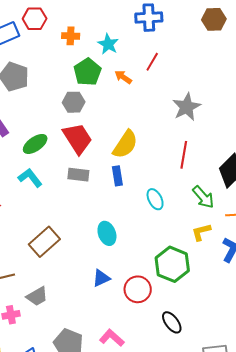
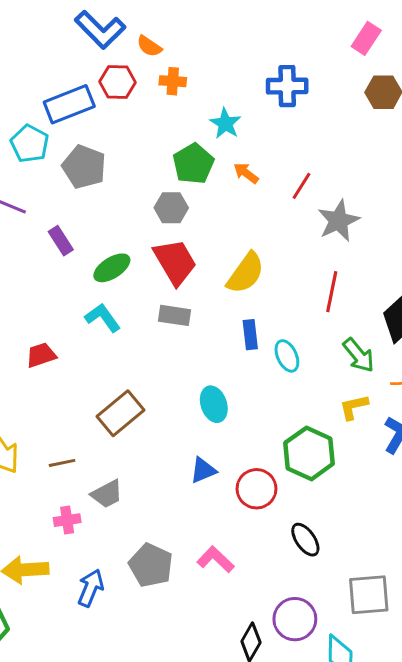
orange cross: (71, 36) -> (173, 81), moved
red line: (152, 62) -> (302, 186), moved
blue rectangle: (117, 176) -> (250, 335), moved

